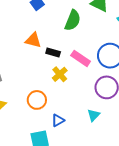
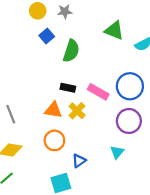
green semicircle: (73, 20) -> (71, 51), moved
orange triangle: (33, 40) -> (53, 110), moved

